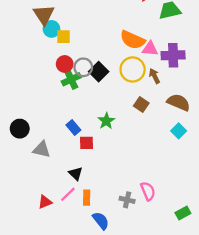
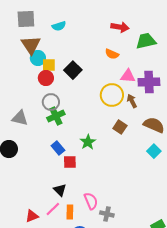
orange semicircle: (133, 40) -> (112, 54), moved, size x0.6
red circle: (65, 64) -> (46, 78), moved
gray circle: (83, 67) -> (51, 102), moved
black square: (99, 72) -> (73, 70), moved
green cross: (71, 79) -> (56, 116), moved
gray triangle: (42, 149) -> (20, 118), moved
pink semicircle: (148, 191) -> (91, 201), moved

